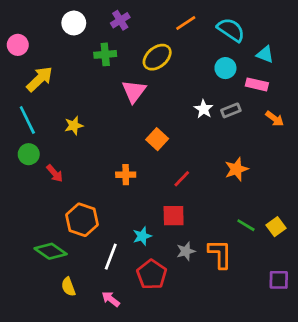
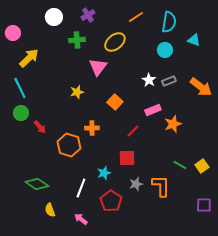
cyan semicircle: (231, 30) -> (169, 22), turned 65
pink rectangle: (257, 84) -> (153, 110), moved, turned -35
orange arrow: (275, 119) -> (201, 87), size x1.6
yellow star: (74, 125) -> (77, 92), moved
orange hexagon: (82, 220) -> (69, 145), moved

